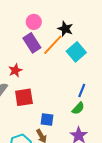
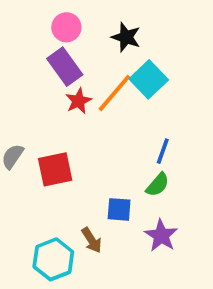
orange line: (53, 45) -> (114, 93), moved
red star: (15, 70) -> (78, 101), moved
blue square: (47, 120) -> (119, 209), moved

